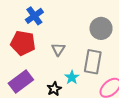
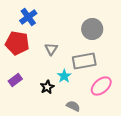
gray rectangle: (93, 62) -> (84, 61), turned 70
purple rectangle: (21, 82) -> (15, 80), size x0.6

